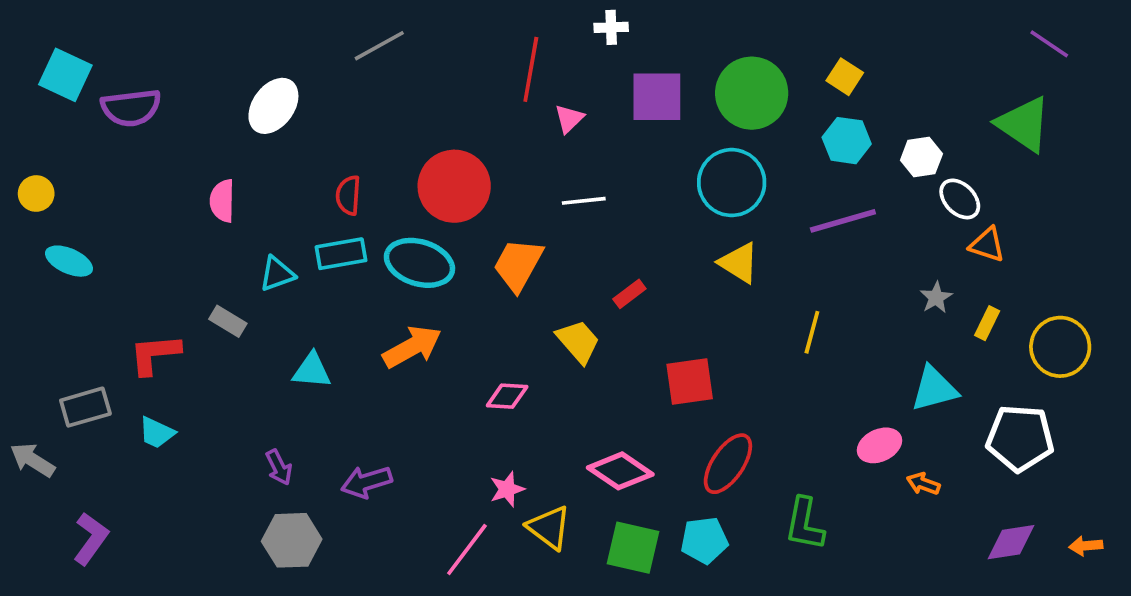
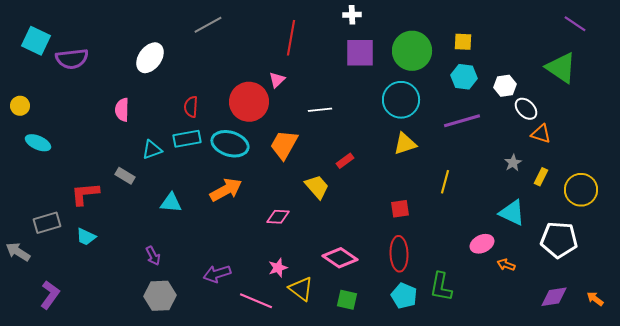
white cross: (611, 27) -> (352, 15), moved
yellow square: (845, 77) -> (463, 42), turned -30
pink triangle: (569, 119) -> (277, 80), moved
yellow triangle: (739, 263) -> (405, 144), turned -50
red square: (690, 382) -> (400, 209), moved, size x0.7
cyan triangle: (934, 389) -> (512, 213), turned 40
red ellipse: (728, 464) -> (399, 254), turned -36
purple arrow: (367, 482) -> (217, 274), moved
cyan pentagon: (704, 540) -> (404, 296), moved, turned 30
orange arrow: (1086, 546) -> (595, 299), turned 42
green square: (633, 548) -> (347, 300), size x0.7
pink line: (467, 549) -> (256, 301), turned 76

